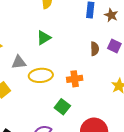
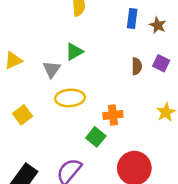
gray triangle: (19, 62) -> (52, 69), moved, turned -49
orange cross: (75, 79) -> (113, 115), moved

